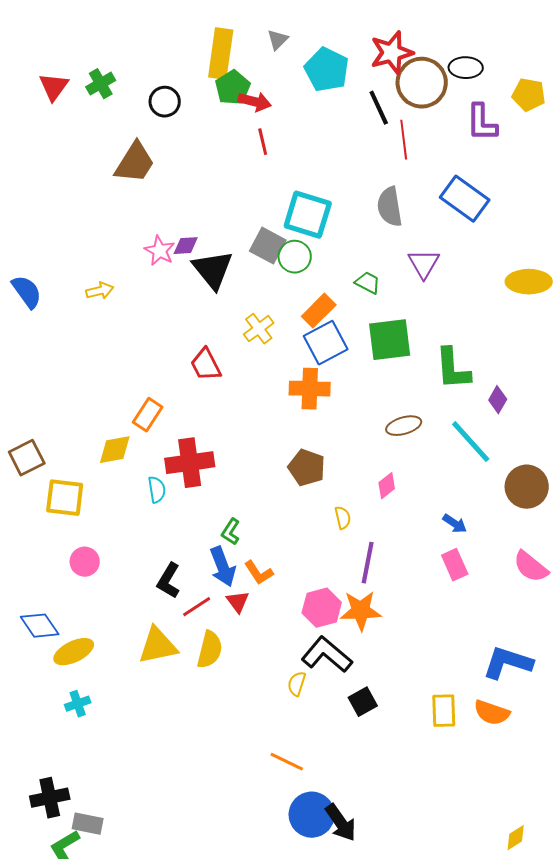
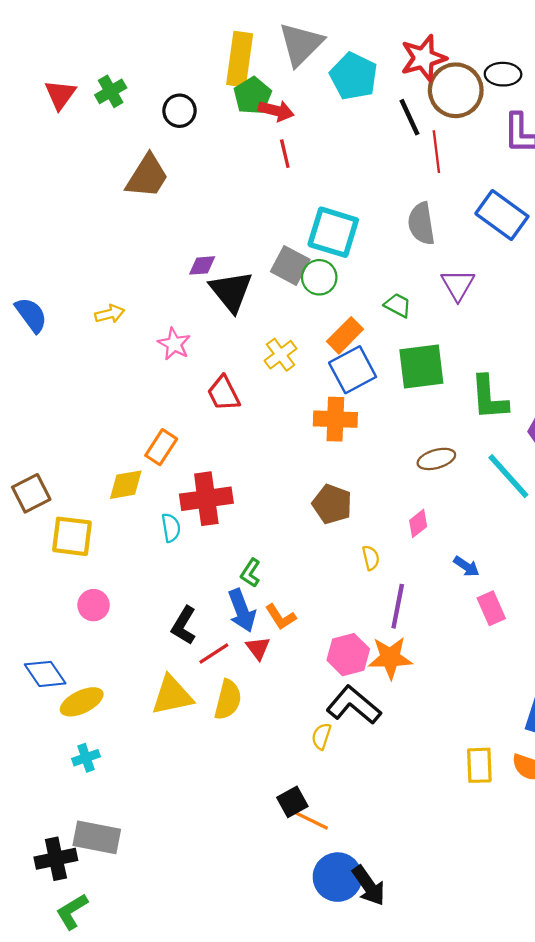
gray triangle: (278, 40) -> (301, 44), size x2.0
pink star: (160, 251) -> (174, 344), moved
blue arrow: (455, 524) -> (466, 566), moved
black square: (363, 702) -> (292, 802), moved
gray rectangle: (88, 824) -> (97, 837), moved, size x1.4

